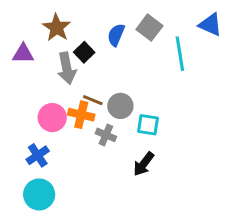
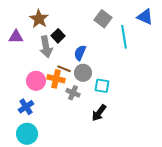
blue semicircle: (116, 35) -> (80, 53), moved

